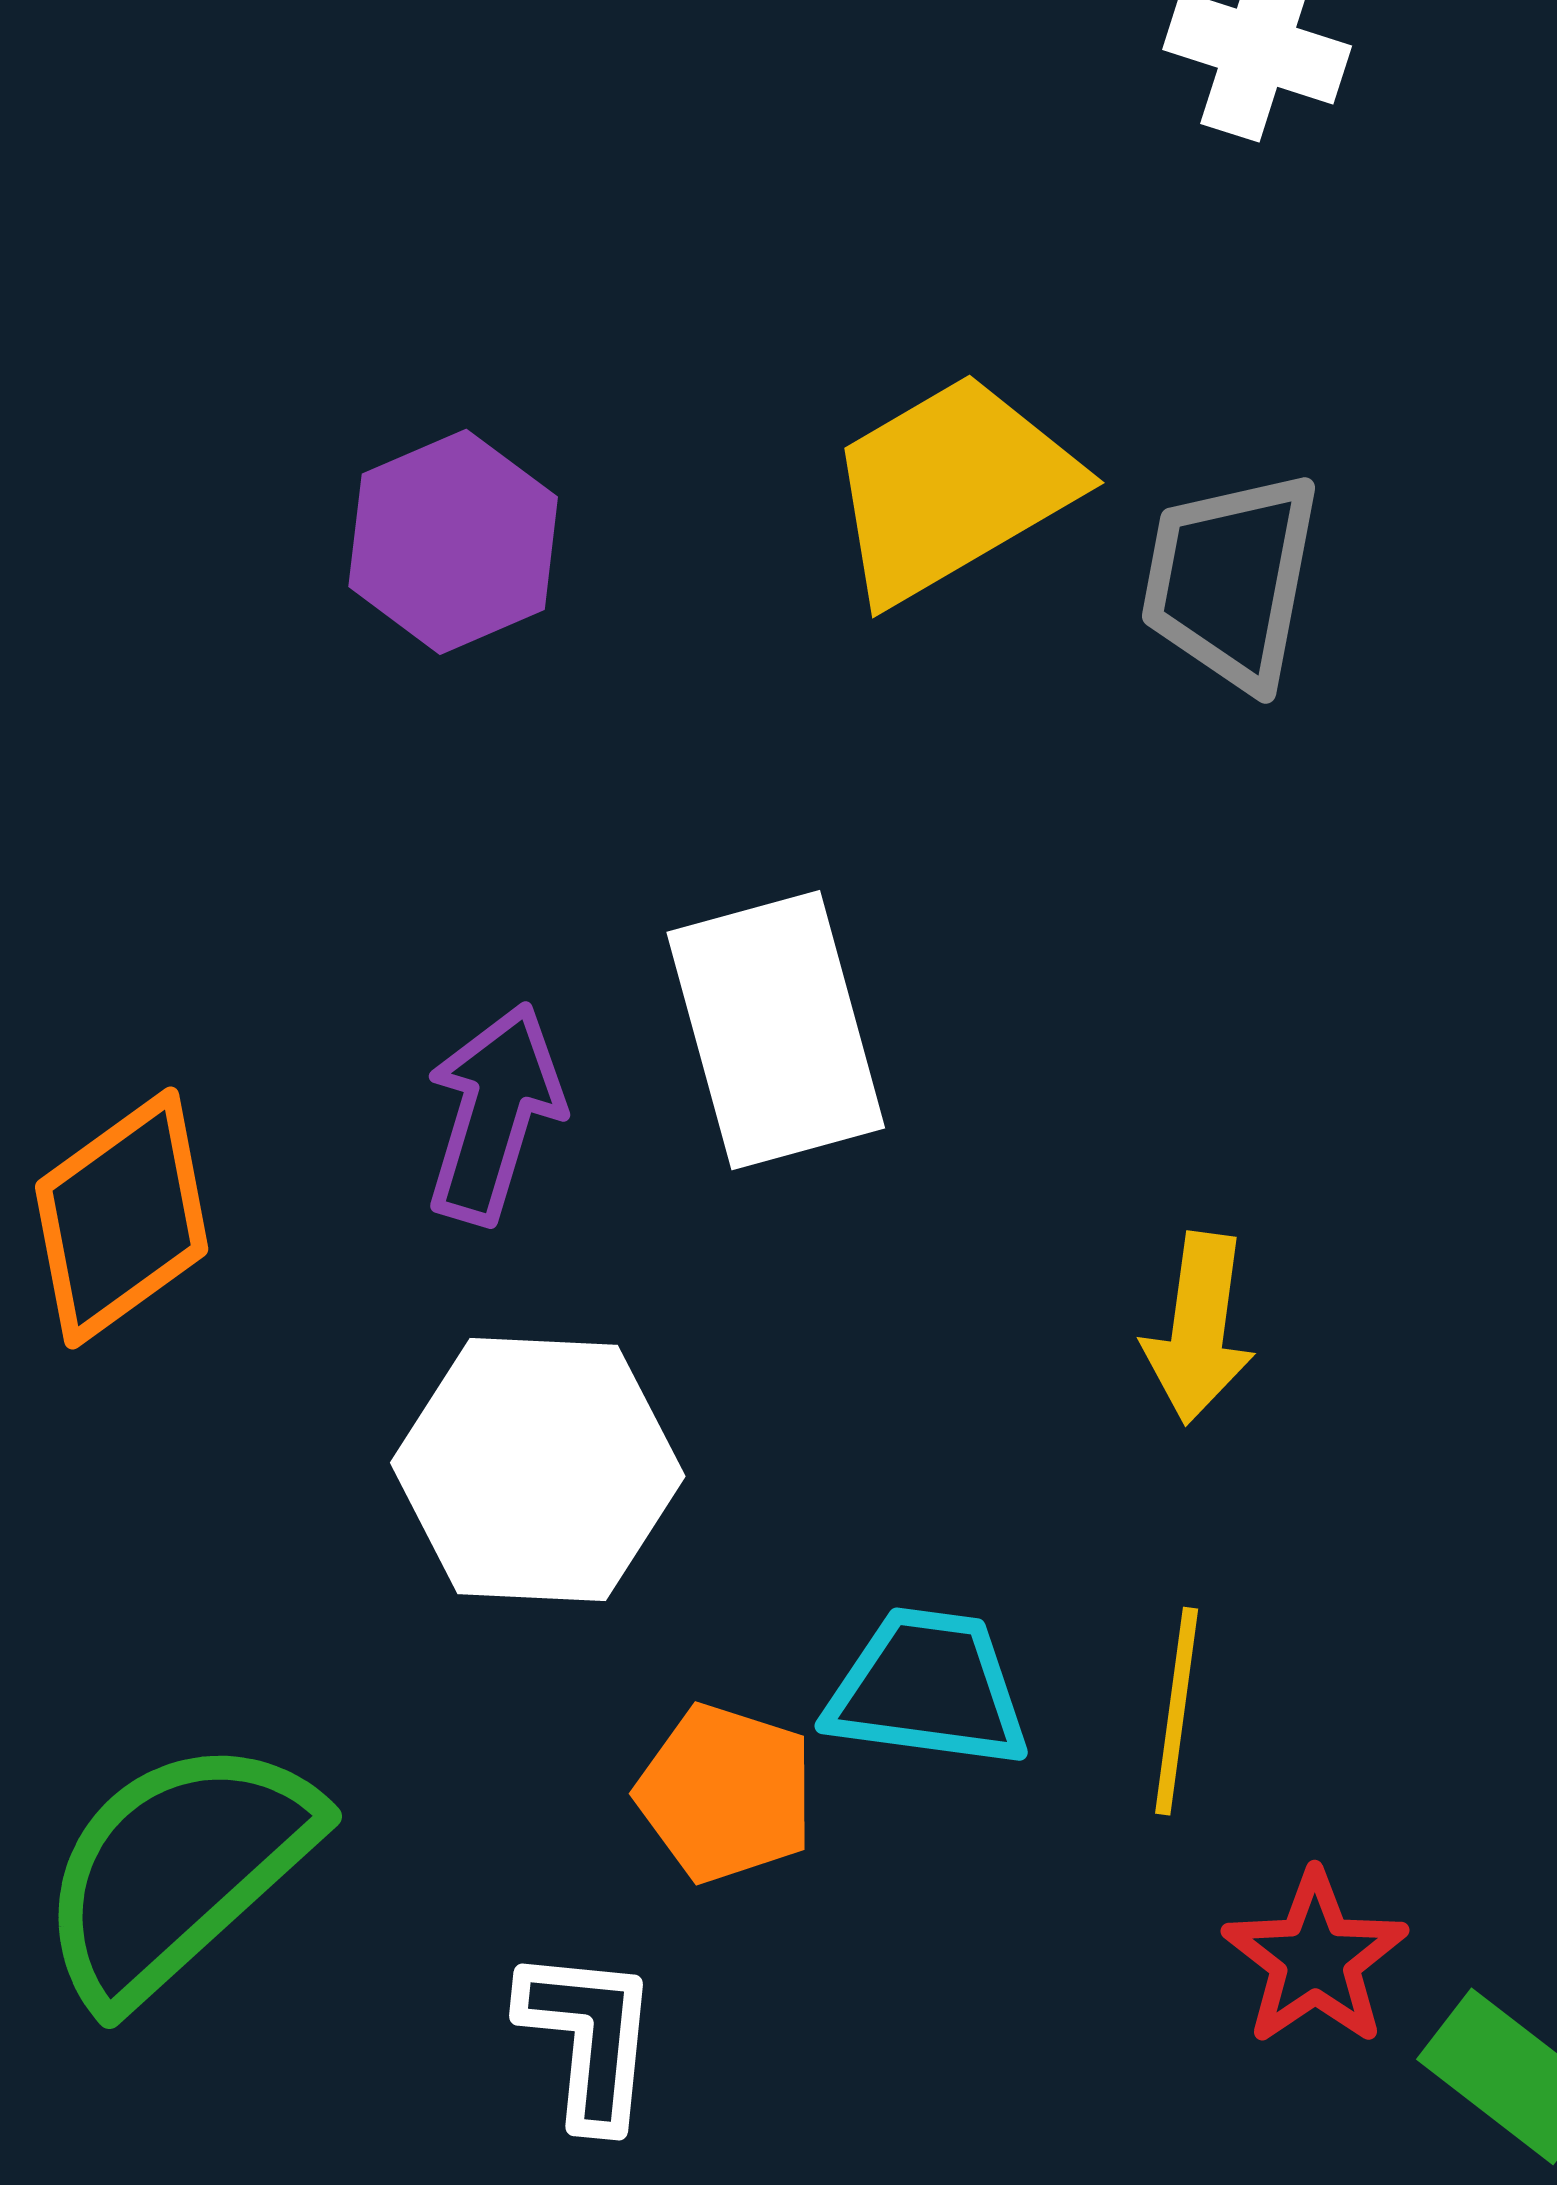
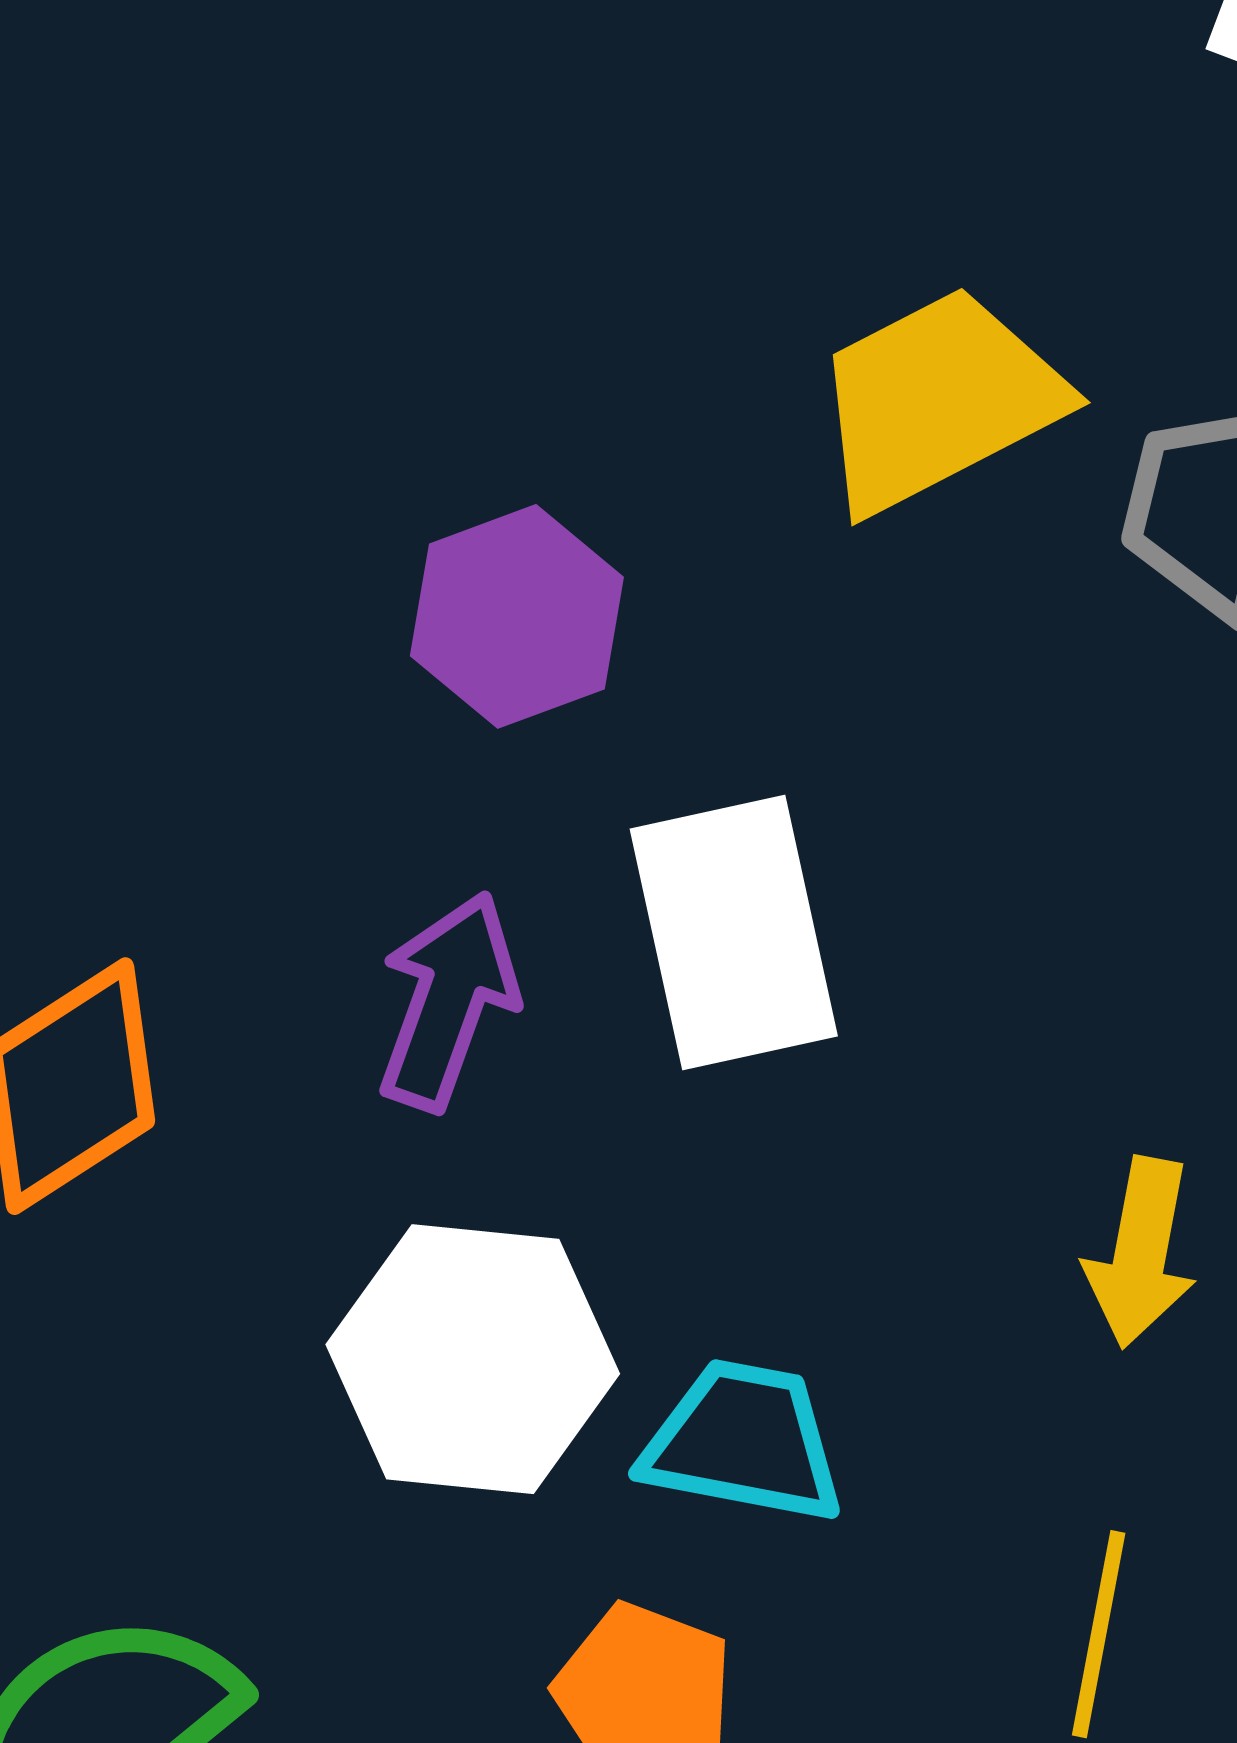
purple hexagon: (453, 542) -> (517, 616), moved
cyan trapezoid: (928, 1688) -> (743, 1442), moved

